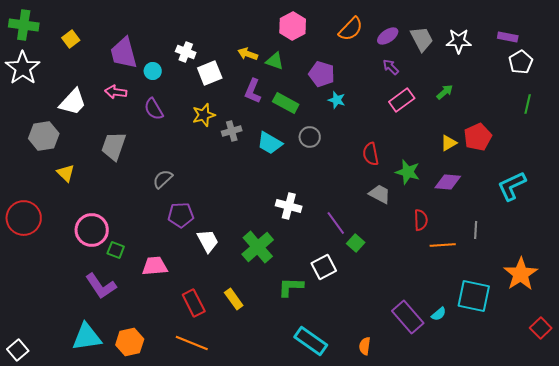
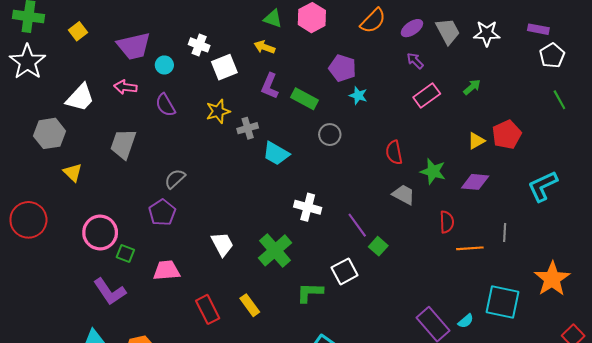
purple trapezoid: (124, 53) -> (134, 46), turned -88
green triangle: (275, 61) -> (273, 19), moved
green line: (528, 104) -> (559, 100), turned -42
cyan trapezoid: (270, 143) -> (276, 153), moved
purple pentagon: (181, 215) -> (162, 212), moved, turned -30

